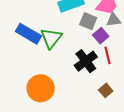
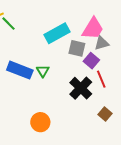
green triangle: (51, 38) -> (43, 71), size x0.6
orange circle: (41, 88) -> (40, 122), size x0.7

